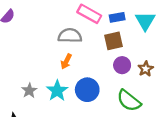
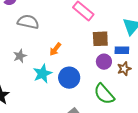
blue rectangle: (117, 17) -> (122, 50), moved
gray semicircle: (70, 36) -> (28, 22), moved
gray star: (29, 91) -> (20, 56), moved

